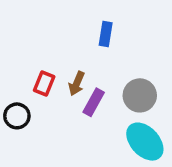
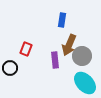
brown arrow: (77, 84) -> (69, 45), moved, size x1.5
purple rectangle: (94, 102) -> (55, 60), turned -35

